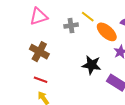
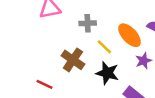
yellow line: (88, 17) -> (104, 47), moved
brown cross: (39, 52) -> (73, 60), moved

